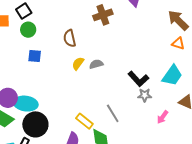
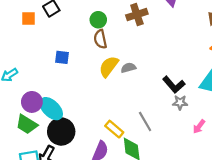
green circle: (28, 30) -> (98, 20), moved
yellow semicircle: (78, 63) -> (109, 67), size x1.5
cyan ellipse: (26, 104) -> (51, 109), turned 35

